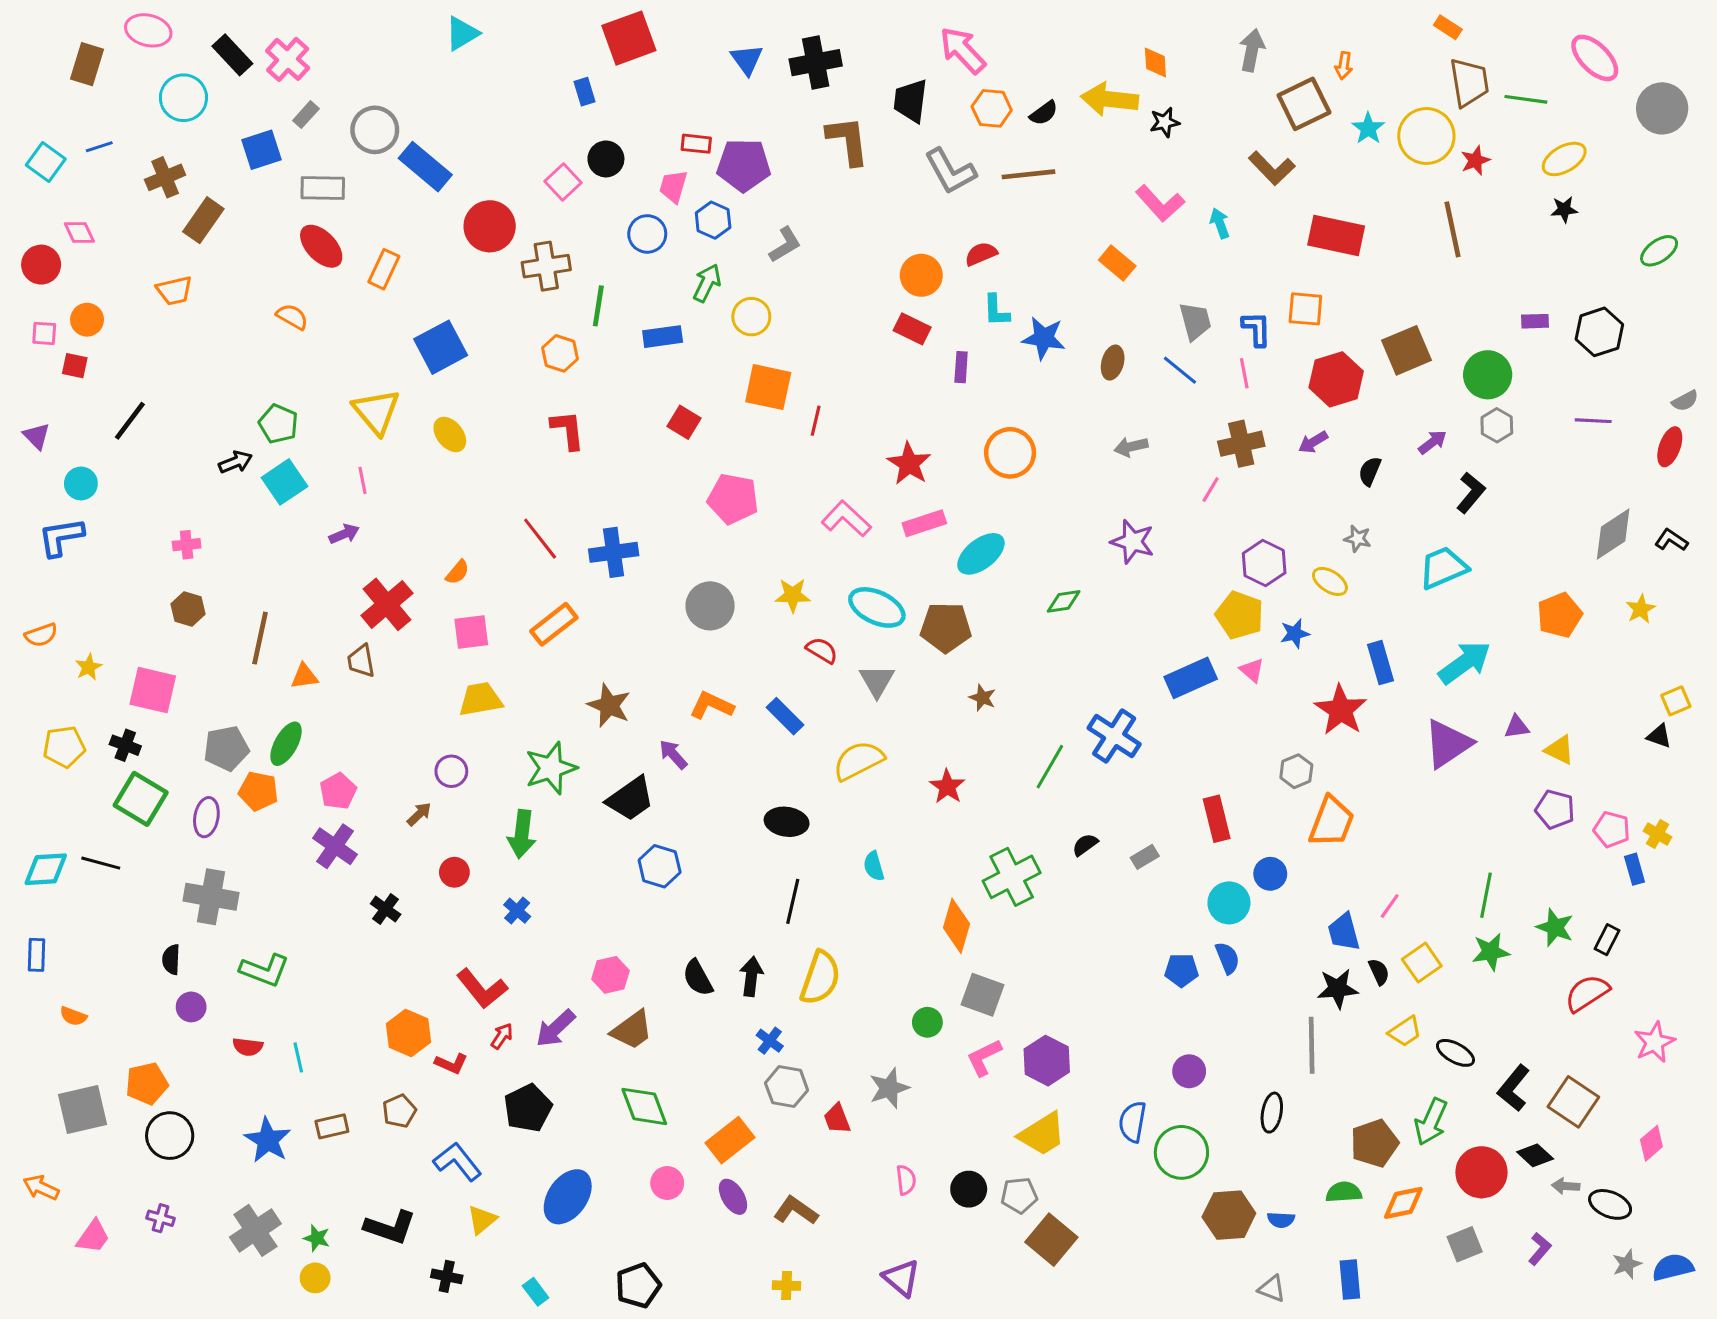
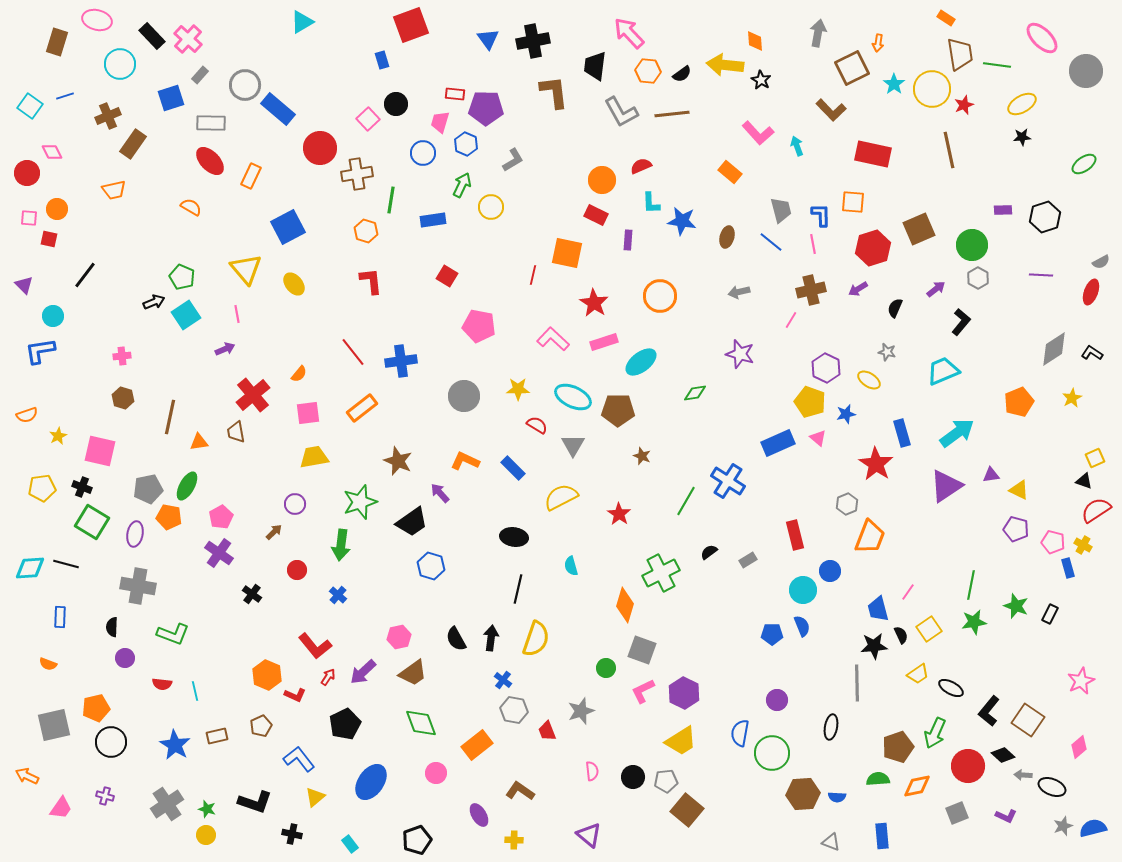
black star: (1165, 122) -> (761, 80), turned -30
orange square: (768, 387) -> (567, 253), moved
blue rectangle: (37, 955) -> (60, 617), moved
red semicircle: (1587, 993) -> (1096, 510), moved
purple ellipse: (733, 1197) -> (479, 815), moved
purple L-shape: (1540, 1249) -> (1006, 816), turned 75

